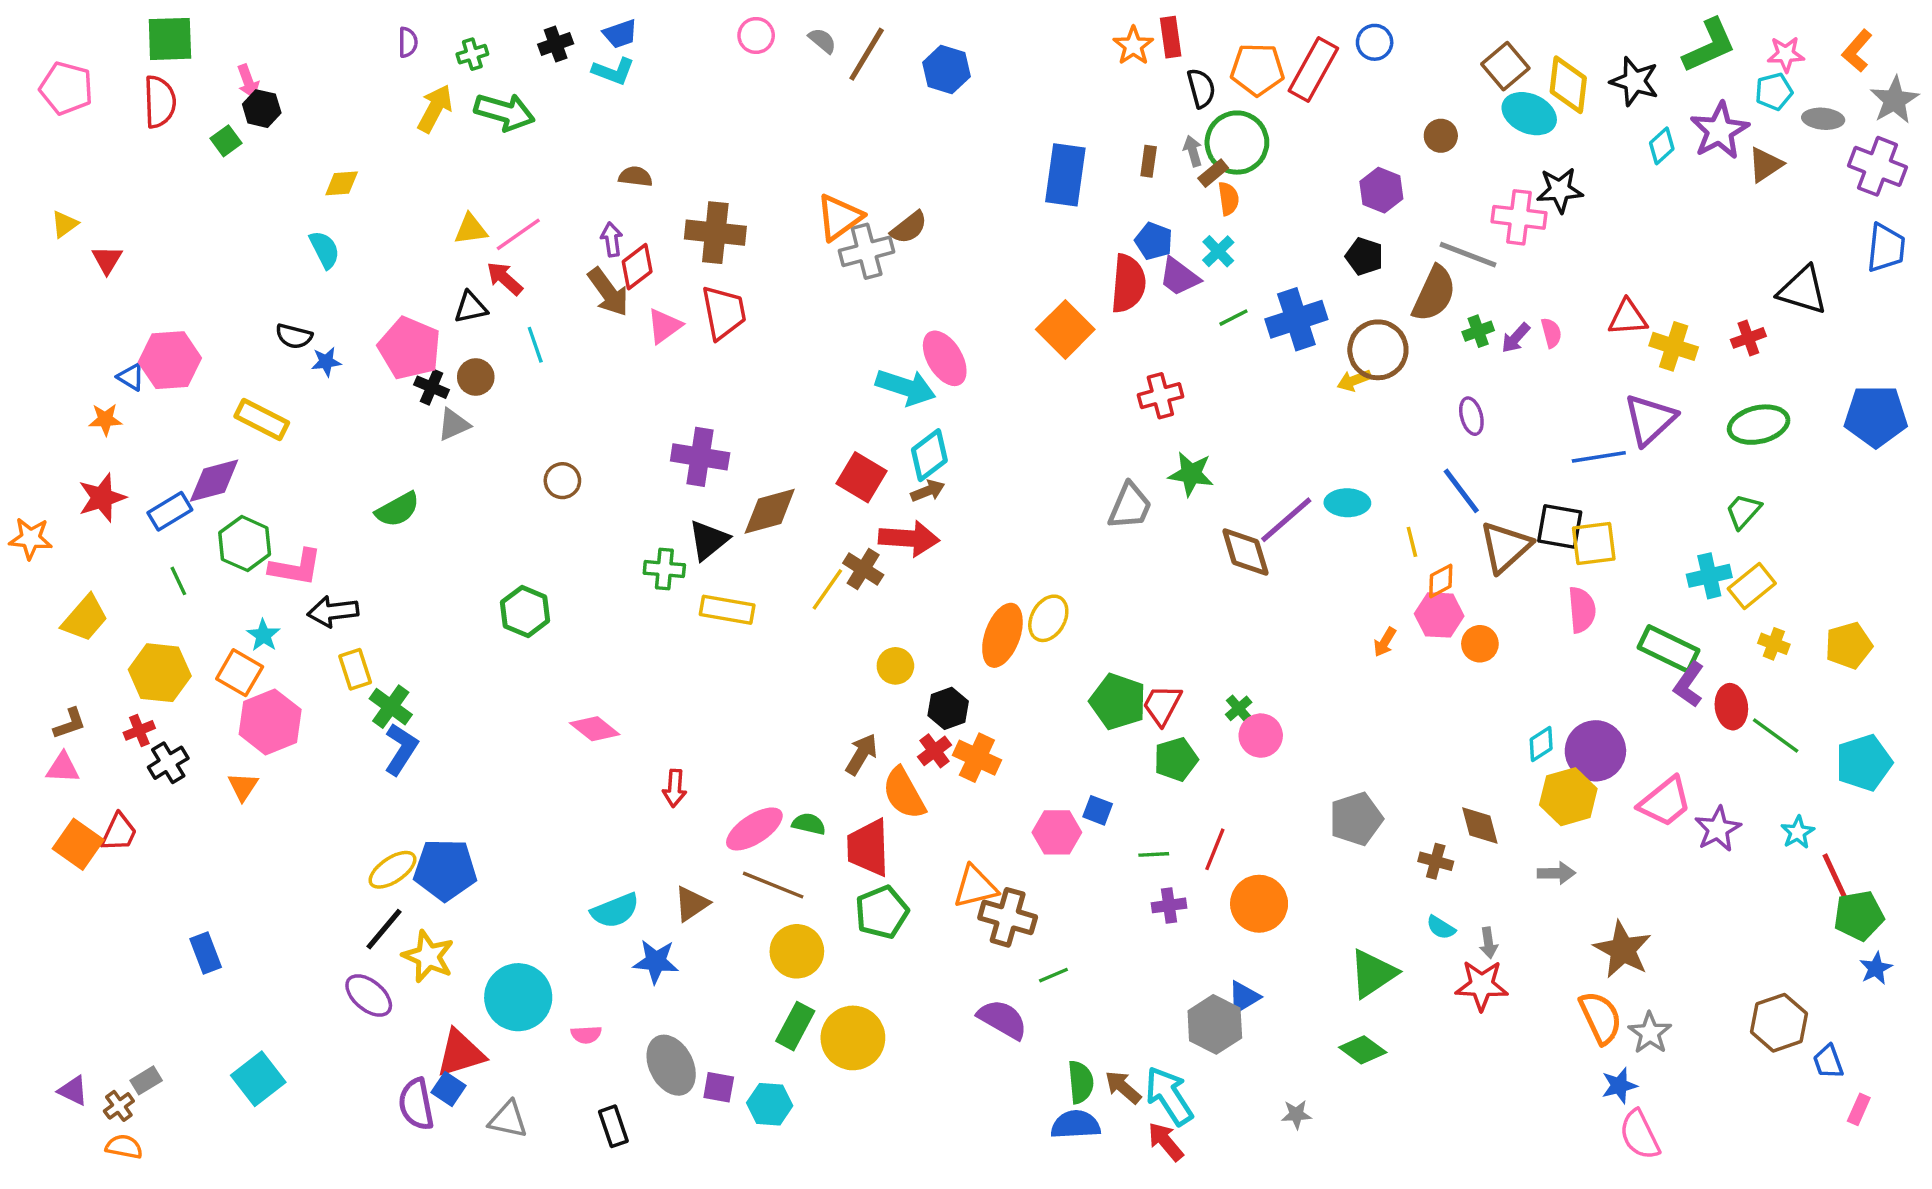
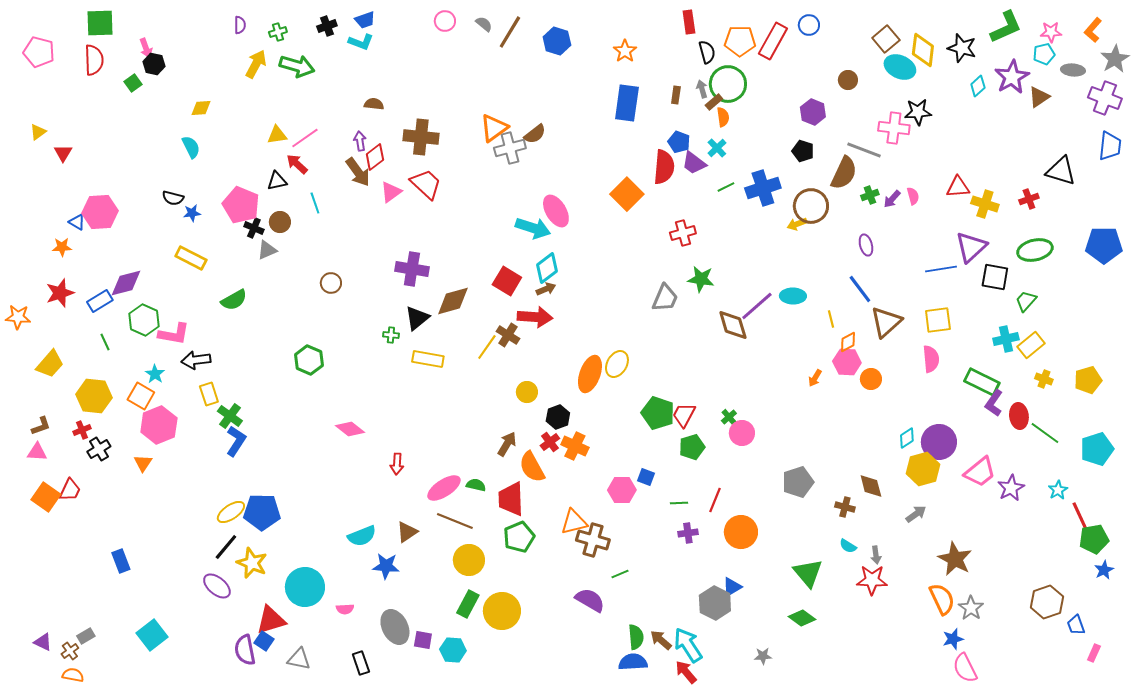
orange star: (1133, 46) -> (625, 51), moved
red trapezoid: (724, 312) -> (426, 184), turned -36
yellow rectangle: (262, 419) -> (191, 258), moved
black square: (1560, 527) -> (995, 277), moved
green cross: (664, 569) -> (391, 335), size x0.7
gray arrow: (1556, 873) -> (916, 514), turned -35
green triangle: (1373, 973) -> (808, 573), turned -36

